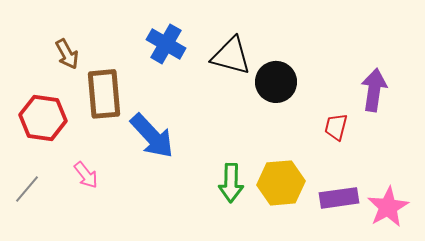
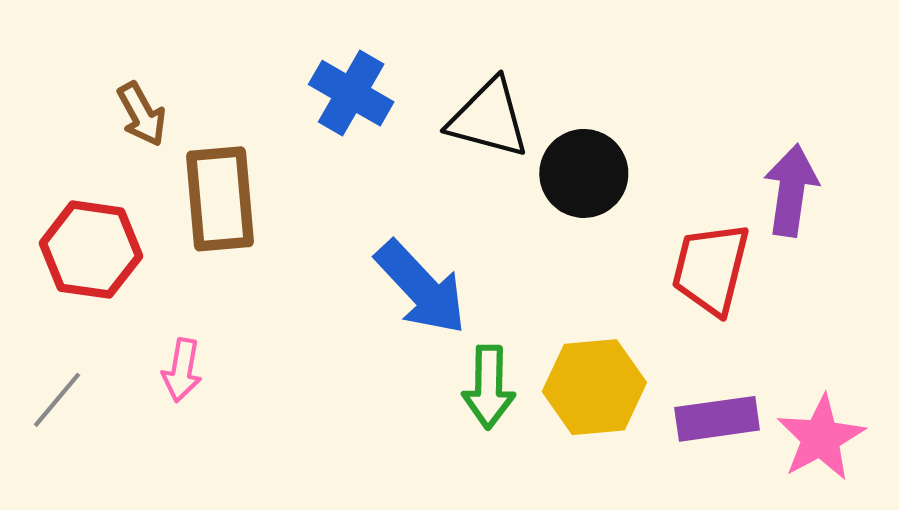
red trapezoid: (336, 127) -> (711, 269), size x1.6
blue arrow: (152, 136) -> (421, 288), moved
pink arrow: (86, 175) -> (182, 370), turned 48

